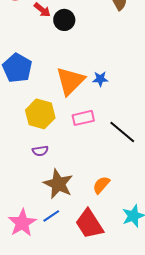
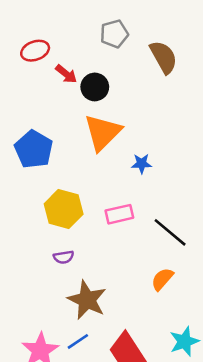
orange triangle: (70, 81) -> (103, 132), moved
orange semicircle: (101, 185) -> (162, 279), moved

